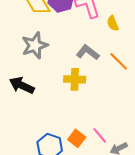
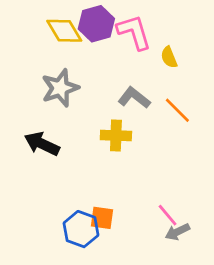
pink line: (100, 135) -> (168, 215), moved
orange square: (77, 138) -> (102, 218), moved, turned -30

